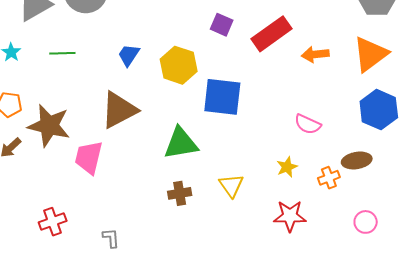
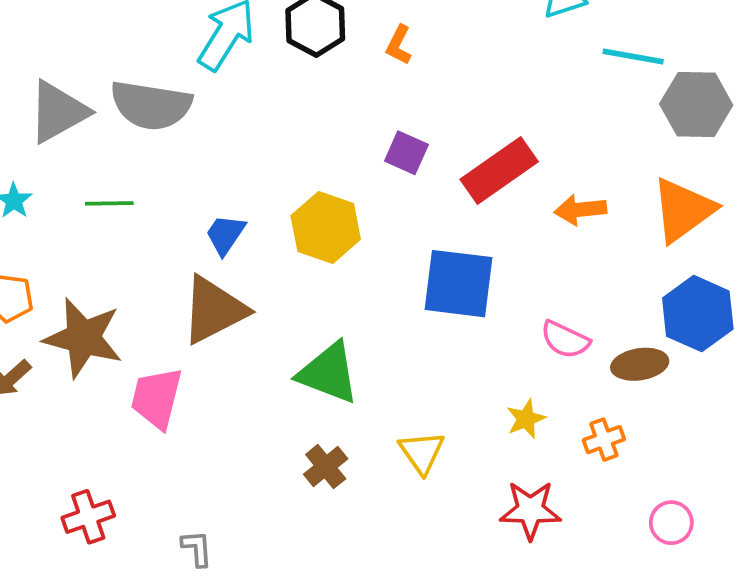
blue trapezoid: (129, 55) -> (225, 234), moved
blue square: (222, 97) -> (459, 284), moved
green triangle: (181, 143) -> (328, 373), turned 30
brown ellipse: (357, 160) -> (640, 364), moved
brown cross: (180, 193) -> (326, 467), turned -30

